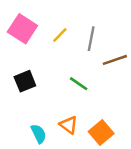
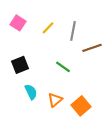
pink square: (22, 29) -> (18, 23), size x0.7
orange triangle: (69, 125) -> (55, 100), turned 42
cyan semicircle: (39, 134) -> (31, 92), moved

